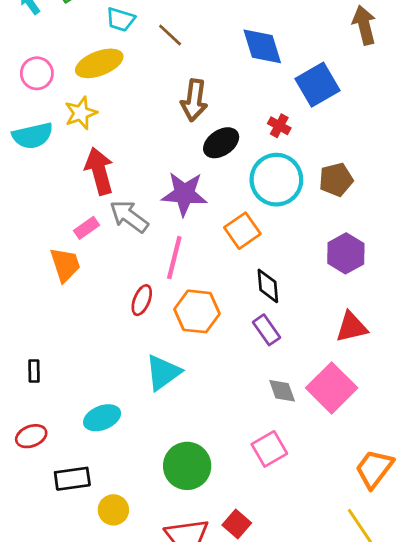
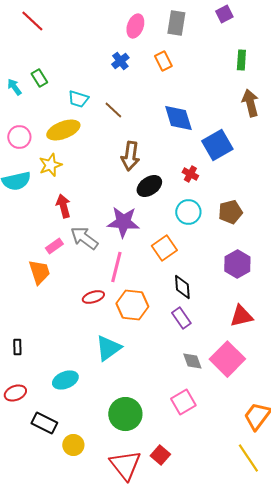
red arrow: (99, 171) -> (63, 206), size x0.7
cyan circle: (276, 180) -> (188, 212), size x0.7
red ellipse: (142, 300) -> (93, 297), turned 50
black rectangle: (72, 479) -> (44, 423), turned 35

